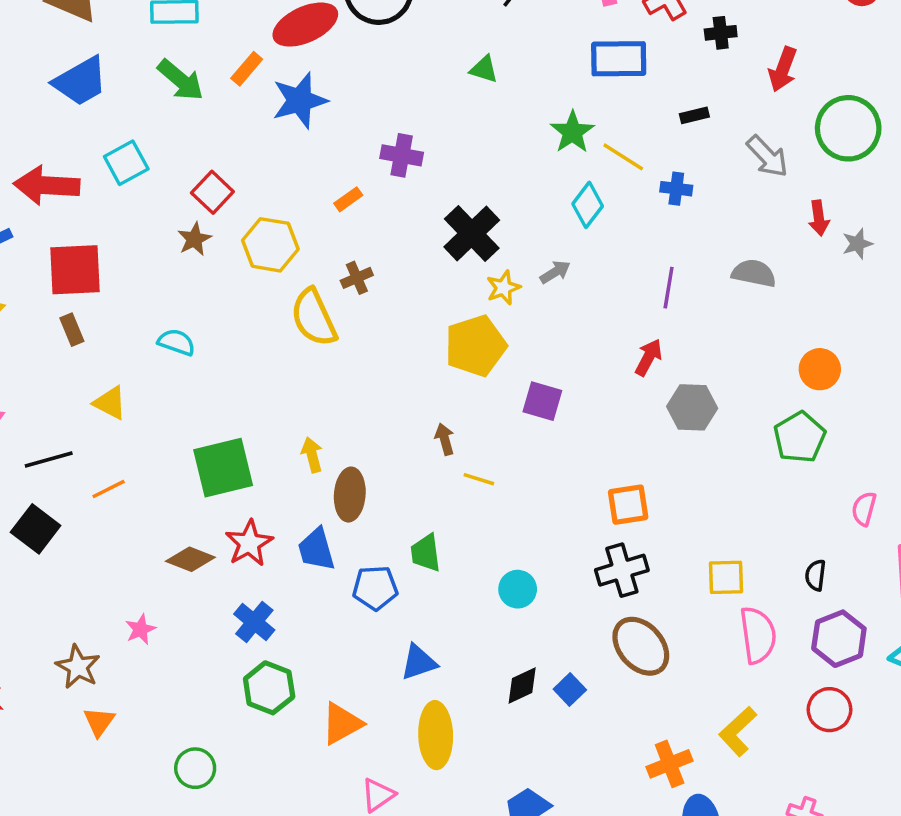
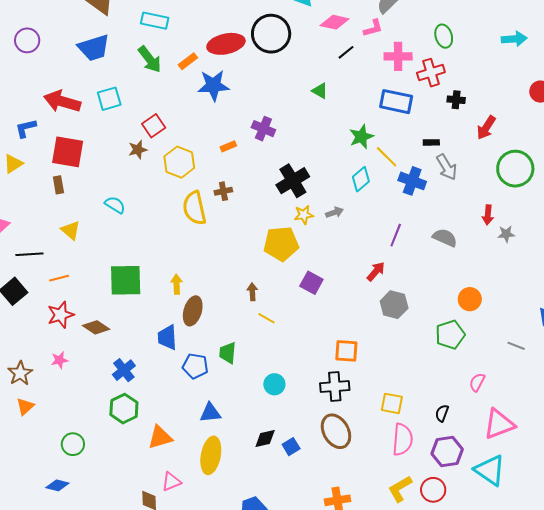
gray arrow: (767, 156) -> (447, 167), moved
blue cross: (676, 189) -> (412, 181), size x1.5
red star: (249, 543) -> (61, 315), moved
yellow L-shape: (738, 731) -> (400, 489), moved

